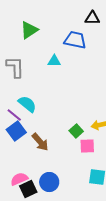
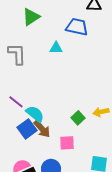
cyan semicircle: (27, 104) -> (35, 114), moved
blue square: (16, 131) -> (27, 129), moved
pink square: (87, 146) -> (67, 143), moved

